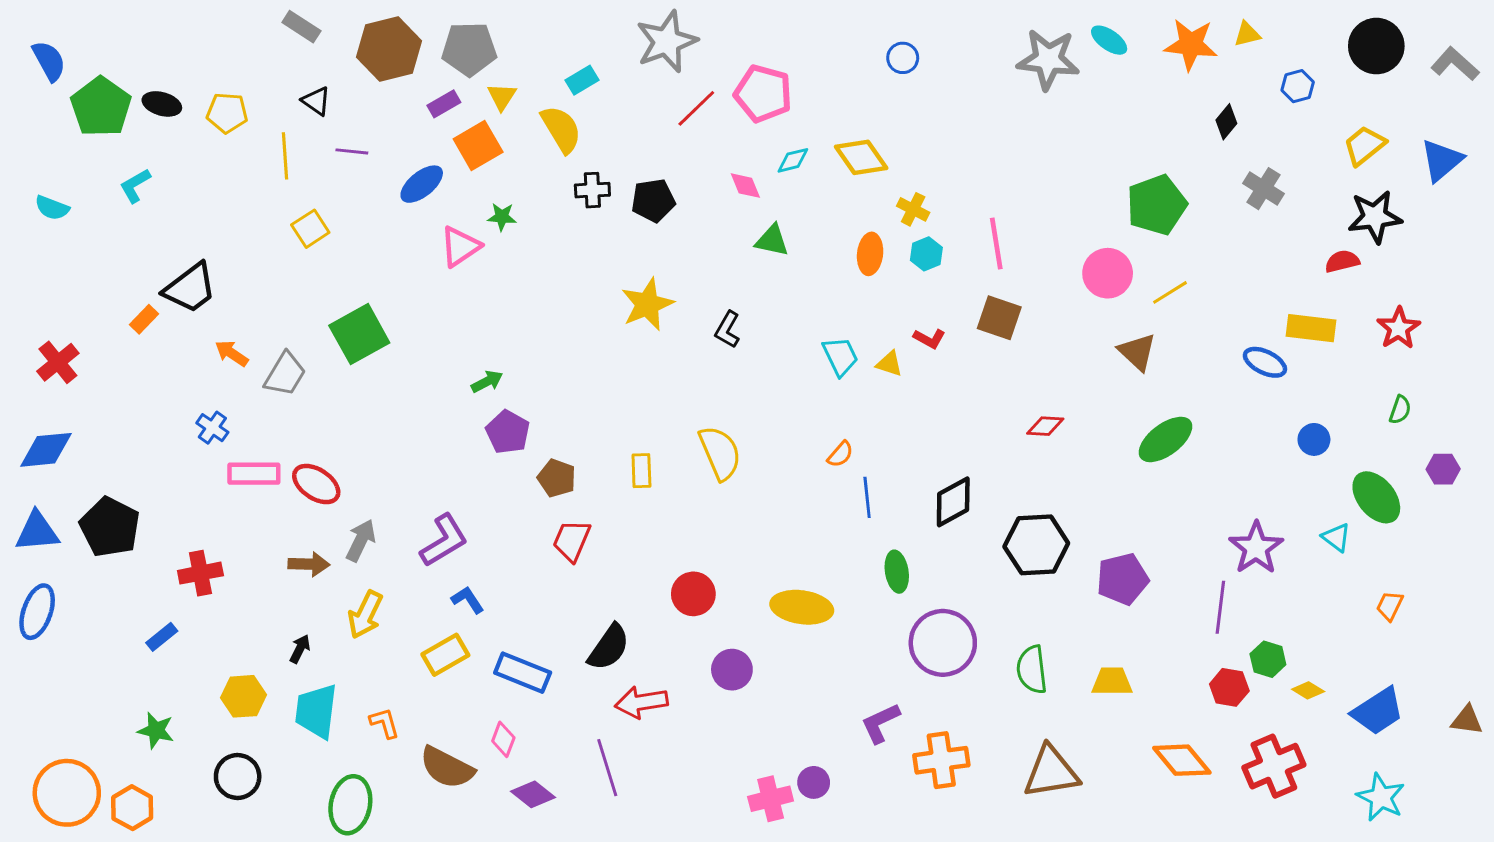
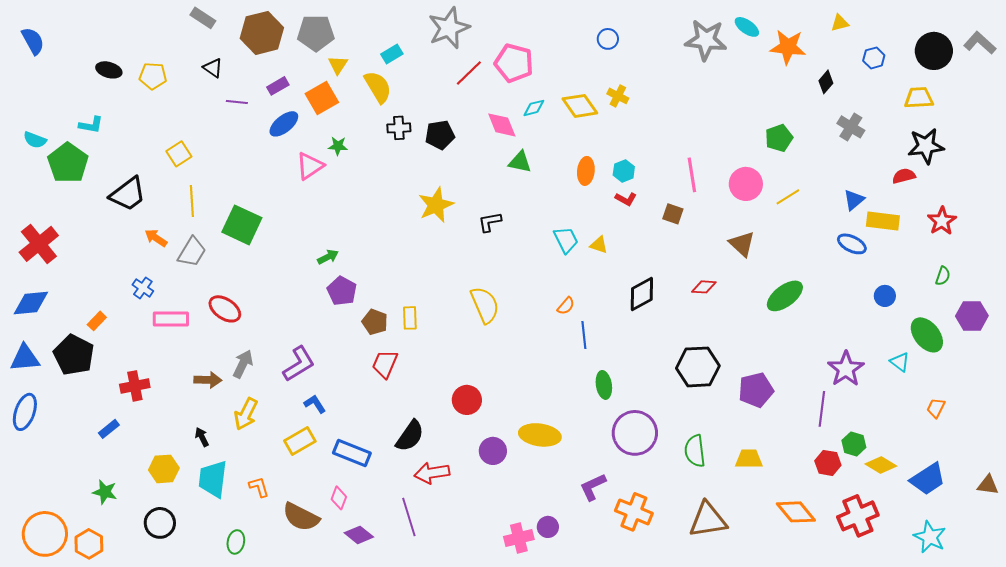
orange star: (1191, 45) -> (788, 47), moved
black circle: (1376, 46) -> (934, 51), moved
purple rectangle: (444, 104) -> (278, 86), moved
green pentagon: (101, 107) -> (68, 163), moved
yellow trapezoid: (1364, 145) -> (919, 98), turned 36
yellow line: (285, 156) -> (192, 201), moved
blue triangle: (1442, 160) -> (854, 200), moved, size x0.7
cyan L-shape: (135, 186) -> (91, 125), turned -140
pink diamond: (745, 186) -> (502, 125), size x1.4
green pentagon: (1157, 205) -> (779, 138), size x0.7
yellow cross: (913, 209) -> (618, 96), moved
yellow square: (310, 229) -> (179, 154), moved
pink line: (996, 243) -> (692, 175), moved
brown square: (999, 318) -> (673, 214), size x0.7
orange rectangle: (144, 319) -> (97, 321), moved
black L-shape: (728, 330) -> (490, 222), turned 50
green square: (359, 334) -> (242, 225), turned -36
red L-shape: (929, 339) -> (626, 199), moved
brown triangle: (1137, 352) -> (742, 244), moved
red cross: (58, 362) -> (39, 244), size x1.4
purple hexagon: (1443, 469) -> (972, 316), size x1.4
yellow rectangle: (641, 471) -> (410, 318), moved
red ellipse: (316, 484) -> (225, 309), moved
black diamond: (953, 502) -> (642, 294), moved
yellow ellipse: (802, 607) -> (540, 435), moved
black arrow: (300, 649) -> (202, 437), turned -54
yellow diamond: (1308, 690) -> (881, 465), size x1.4
orange cross: (941, 760) -> (634, 512), turned 30
green ellipse: (350, 805) -> (236, 542), size x0.6

